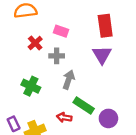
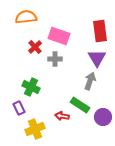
pink rectangle: (61, 31) -> (59, 36), size x1.5
gray arrow: (69, 80) -> (90, 81), moved
purple rectangle: (14, 124) -> (19, 108), moved

